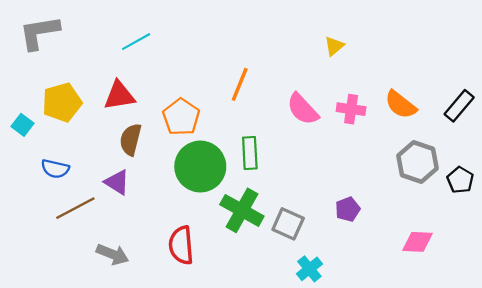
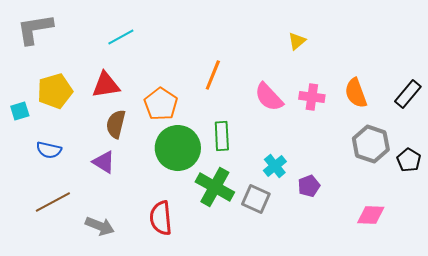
orange semicircle: (401, 105) -> (356, 93), turned 32
cyan square: (23, 125) -> (20, 111), turned 36
brown line: (75, 208) -> (53, 202), moved
cyan cross: (309, 269) -> (275, 166), moved

